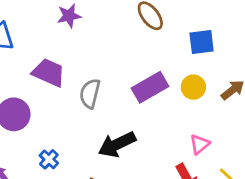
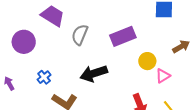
yellow circle: (193, 87) -> (147, 61), moved
pink triangle: (200, 144) -> (163, 76), moved

